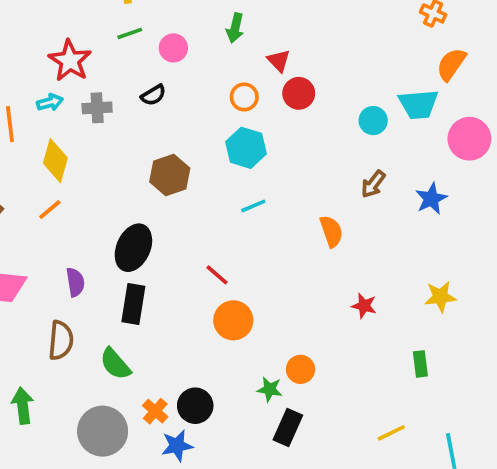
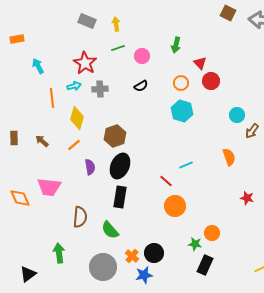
black semicircle: (153, 95) -> (141, 86), moved
cyan circle: (373, 121) -> (237, 115), moved
brown hexagon: (170, 175) -> (115, 136), moved
cyan line: (253, 206) -> (186, 165), moved
purple semicircle: (75, 282) -> (90, 167), moved

